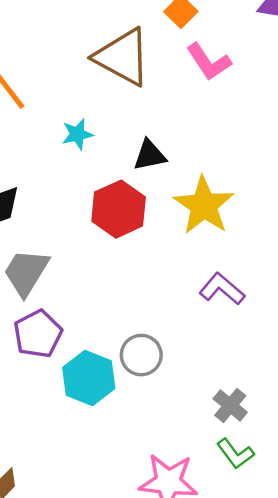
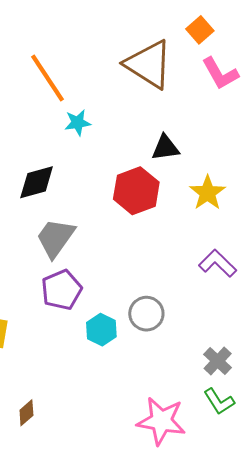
cyan star: (77, 134) -> (78, 123), moved
yellow star: (204, 205) -> (208, 193), size x0.7
cyan hexagon: (89, 378) -> (101, 330), size x0.7

